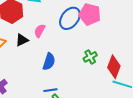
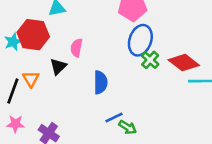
blue ellipse: (70, 18) -> (140, 40), moved
red diamond: (114, 67) -> (184, 63), turned -55

